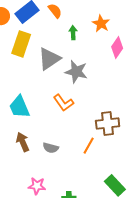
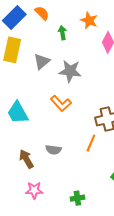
gray triangle: (49, 59) -> (42, 61), size x0.7
brown arrow: (23, 142) -> (26, 159), moved
pink star: (37, 186) -> (34, 190), moved

